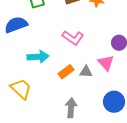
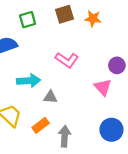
orange rectangle: (66, 72) -> (41, 125), moved
gray triangle: (86, 72) -> (50, 97), moved

